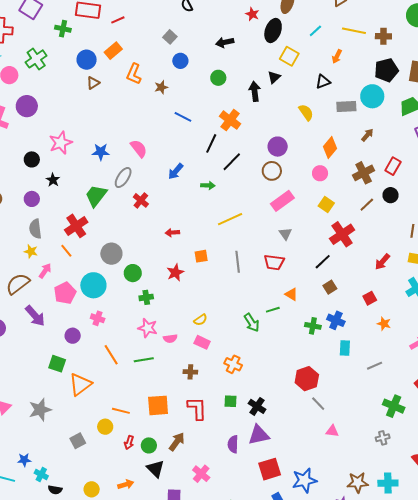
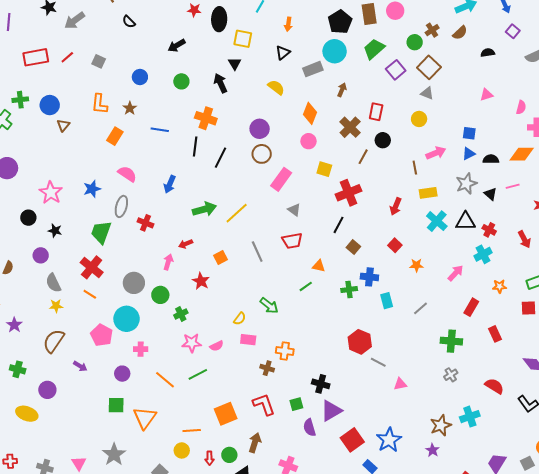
green cross: (63, 29) -> (20, 100), moved
gray square: (170, 37) -> (99, 61), moved
orange rectangle: (113, 51) -> (115, 136), moved
green arrow: (208, 185) -> (204, 209), moved, size x1.6
red cross: (342, 234) -> (349, 193), turned 30
pink arrow: (45, 271) -> (168, 262), moved
purple arrow: (35, 316) -> (80, 366), size x0.6
green arrow: (252, 323) -> (269, 306), moved
brown cross: (190, 372) -> (267, 368), moved, turned 32
green square: (230, 401) -> (296, 404), moved

